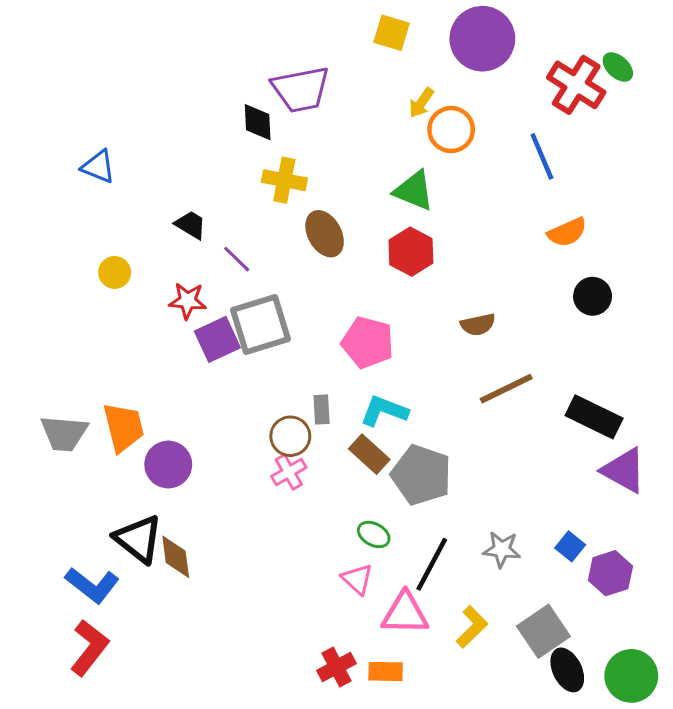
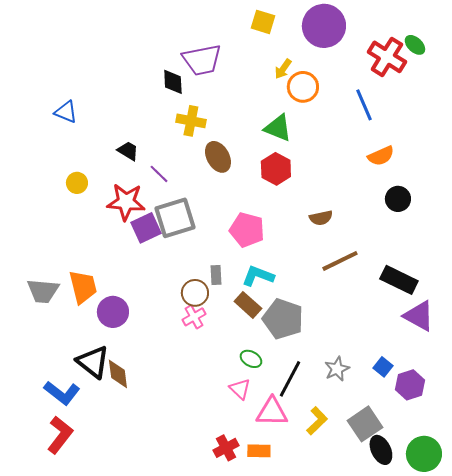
red star: (188, 301) -> (126, 202), size x1.5
gray star: (502, 549) -> (337, 369), turned -30

